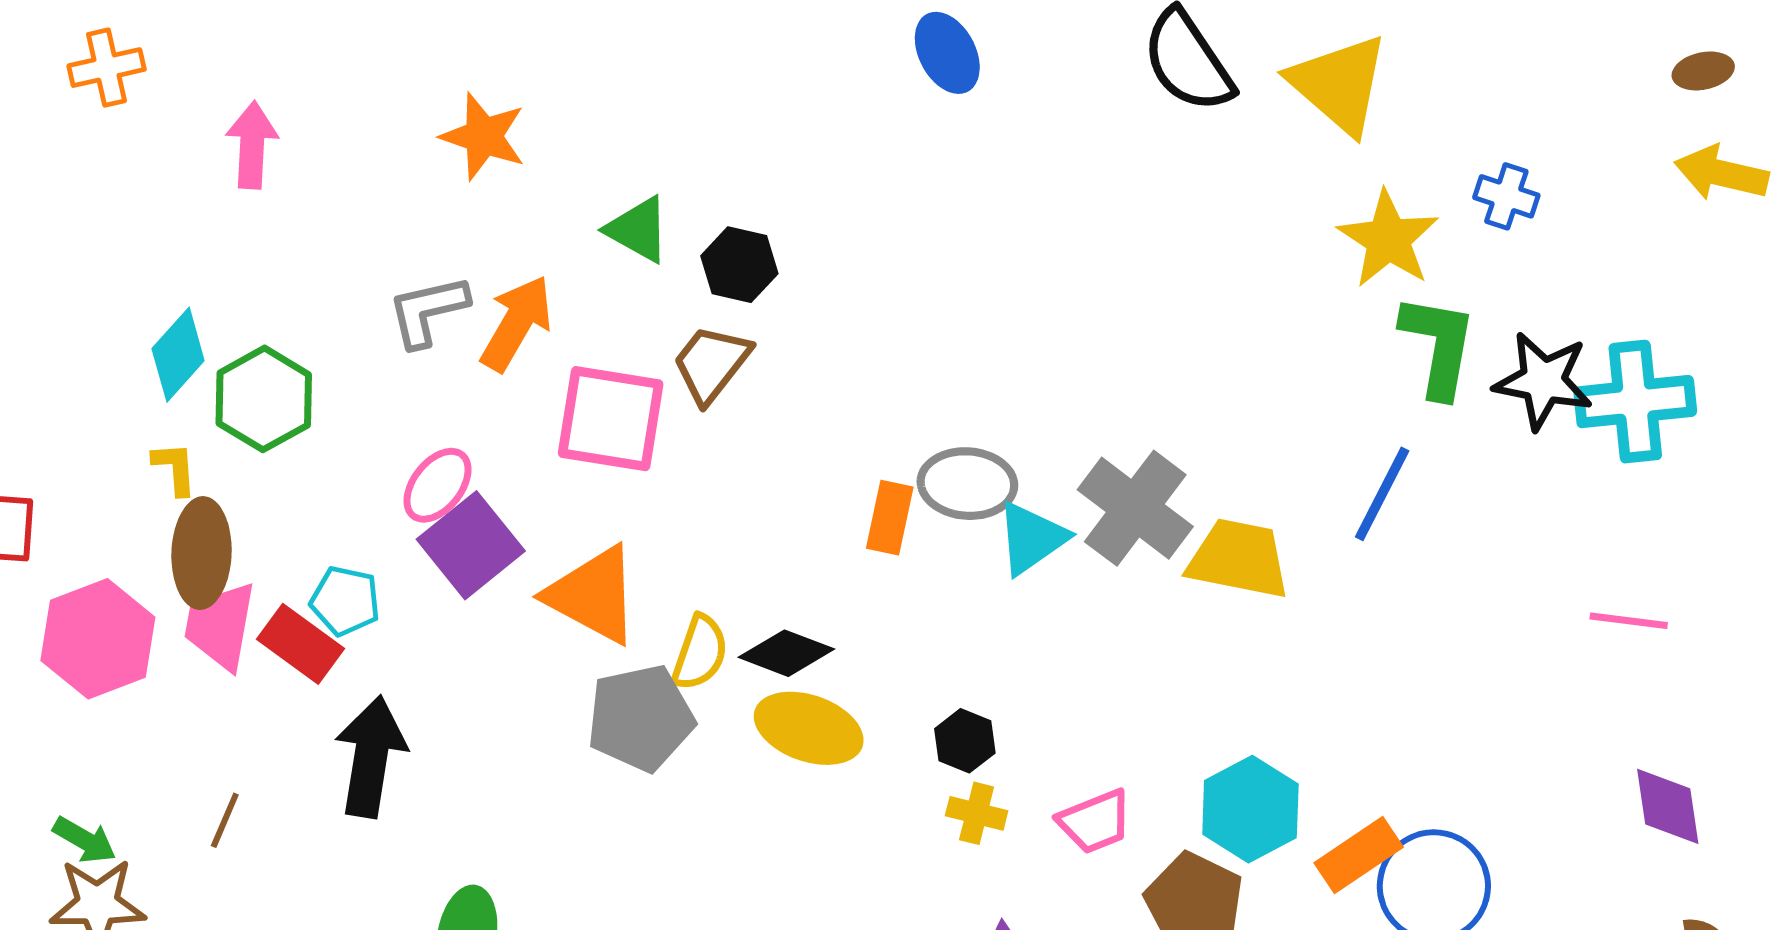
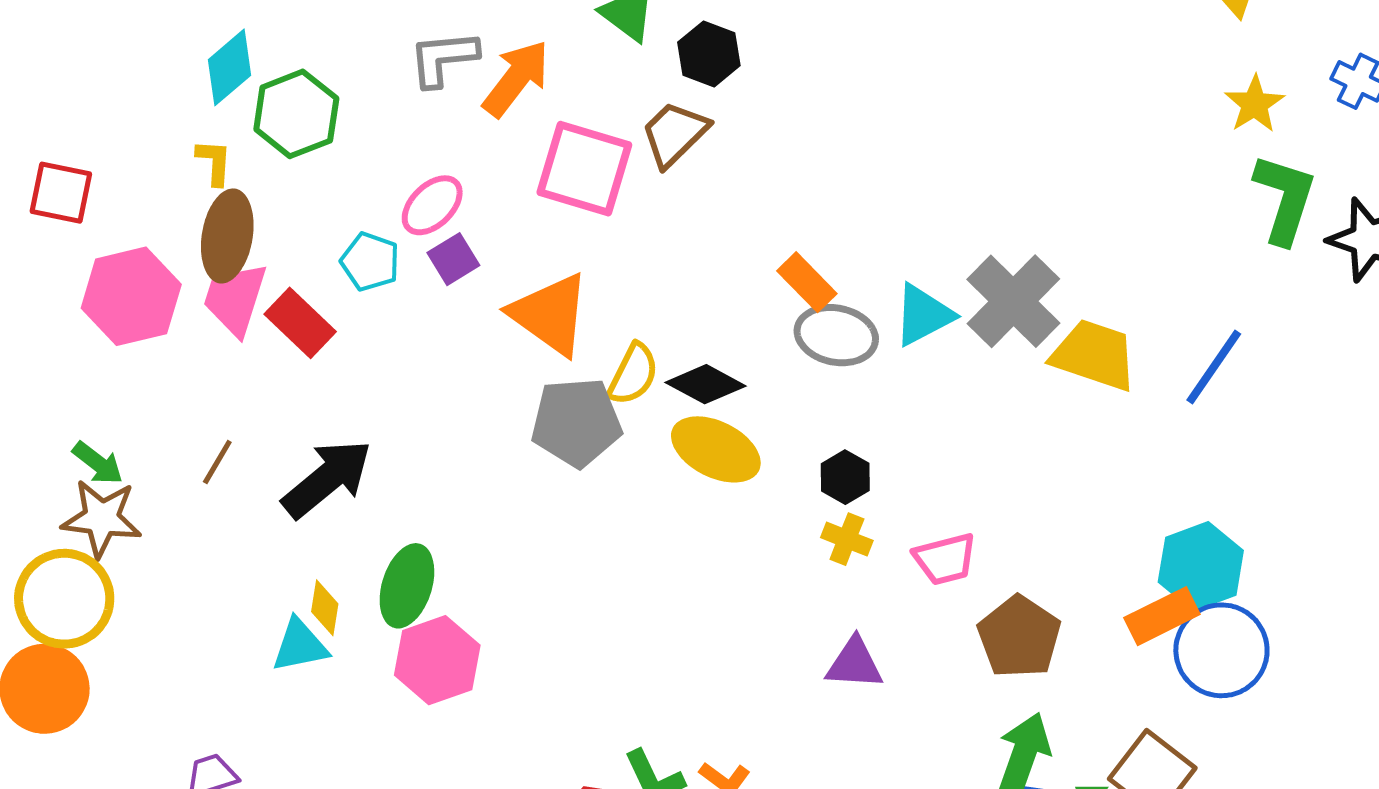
yellow star: (1388, 239) -> (1255, 104), size x0.7
gray ellipse: (967, 484) -> (836, 335), moved
blue line: (1382, 494) -> (1214, 367), moved
orange rectangle: (890, 518) -> (807, 282), turned -64
purple square: (471, 545) -> (453, 259), size x0.6
cyan pentagon: (345, 601) -> (370, 262), moved
black arrow: (371, 757) -> (327, 479), moved, turned 34
cyan hexagon: (1250, 809) -> (1201, 566), moved

